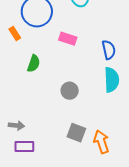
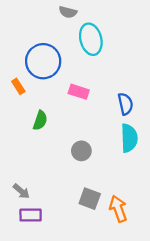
gray arrow: (16, 125) -> (21, 191), turned 35

